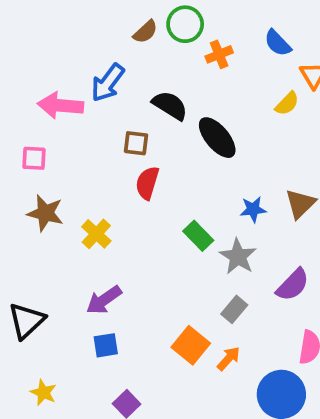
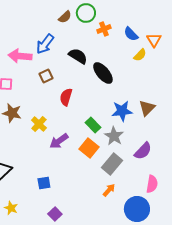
blue semicircle: (278, 43) -> (131, 34), moved
brown square: (136, 143) -> (46, 76), moved, turned -32
blue star: (253, 209) -> (122, 111), size x1.5
purple arrow: (104, 300) -> (59, 141), moved
gray rectangle: (234, 309) -> (112, 164), size x1.5
orange square: (191, 345) -> (89, 148), moved

